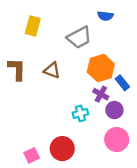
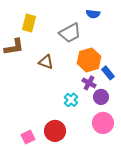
brown L-shape: (17, 69) -> (14, 47), moved, turned 80
cyan cross: (80, 113) -> (71, 100), turned -32

